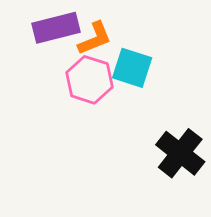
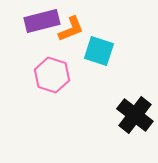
pink hexagon: (89, 80) -> (52, 75), moved

